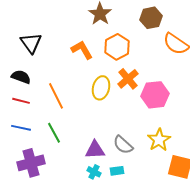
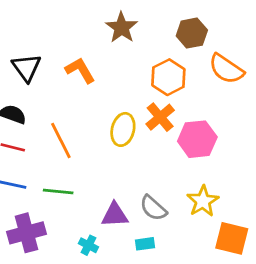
orange hexagon: (117, 47) -> (168, 77), moved
orange L-shape: (82, 50) -> (80, 70), moved
green line: (54, 133) -> (58, 191), turned -55
cyan cross: (94, 172) -> (88, 245), moved

